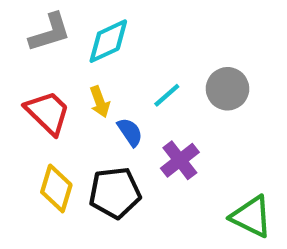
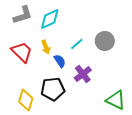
yellow diamond: (56, 188) -> (26, 100), moved

